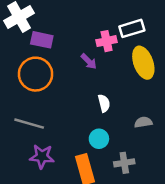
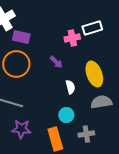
purple arrow: (89, 61) -> (56, 62), moved
yellow ellipse: (143, 63) -> (94, 74), moved
gray semicircle: (143, 122) -> (101, 102), size x1.5

